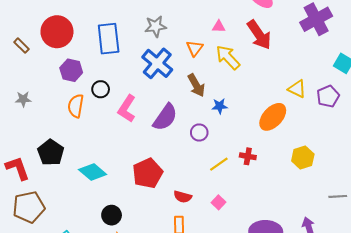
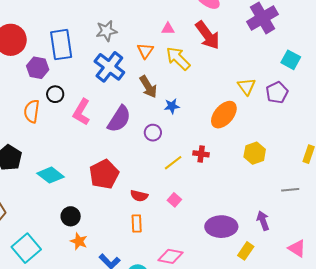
purple hexagon: (71, 70) -> (38, 68), moved
yellow triangle: (297, 89) -> (247, 86), turned 30

